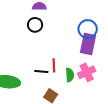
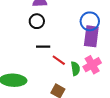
red line: (54, 65) -> (59, 60), turned -48
black line: (41, 71) -> (43, 47), moved

